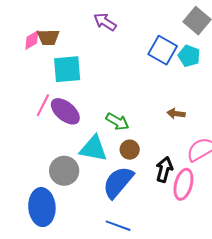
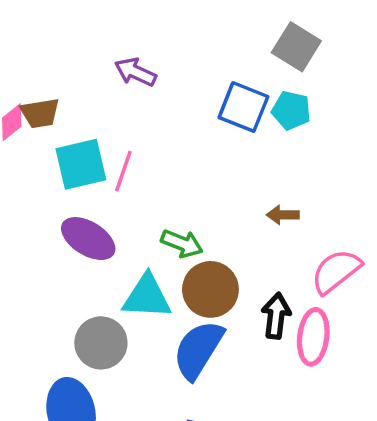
pink line: (43, 105) -> (123, 171), moved
brown circle: (130, 150) -> (210, 289), size x1.6

